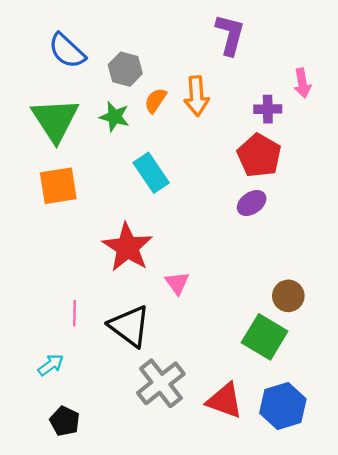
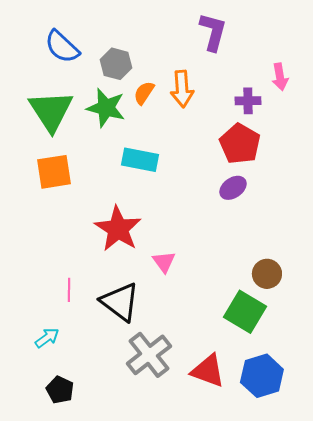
green star: (114, 117) -> (106, 108), size x1.4
cyan rectangle: (151, 173) -> (140, 160), turned -45

